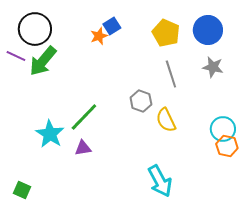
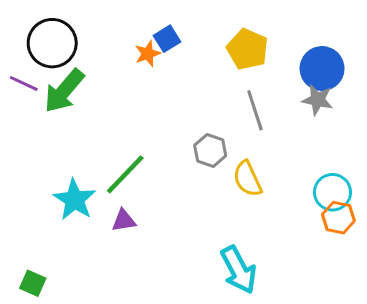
blue circle: (208, 30) -> (322, 69), moved

